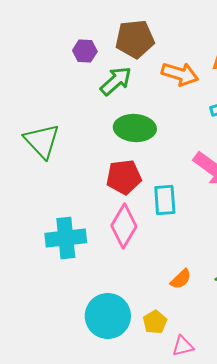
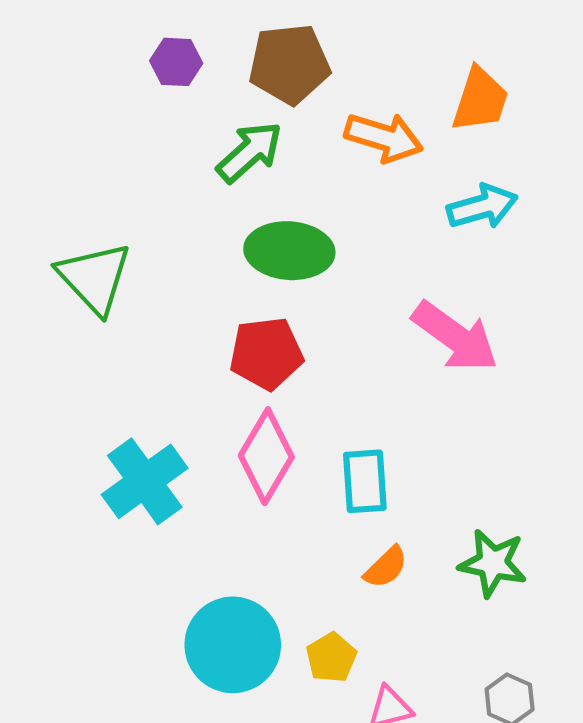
purple hexagon: (85, 51) -> (176, 62), moved
cyan rectangle: (165, 200) -> (365, 481), moved
cyan cross: (66, 238) -> (145, 481), turned -30

